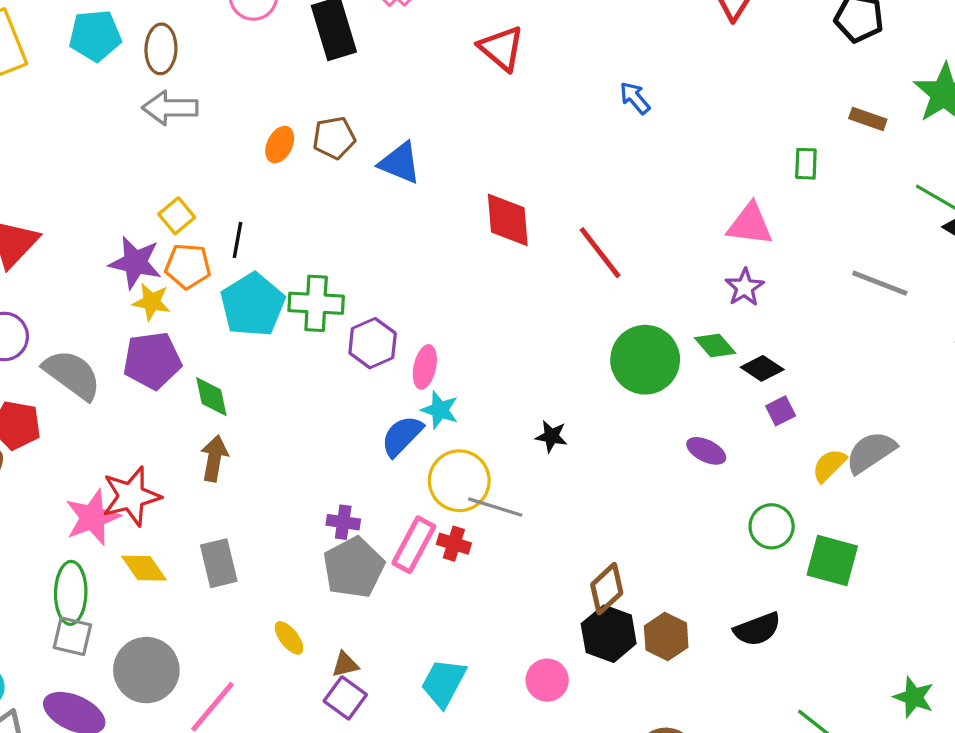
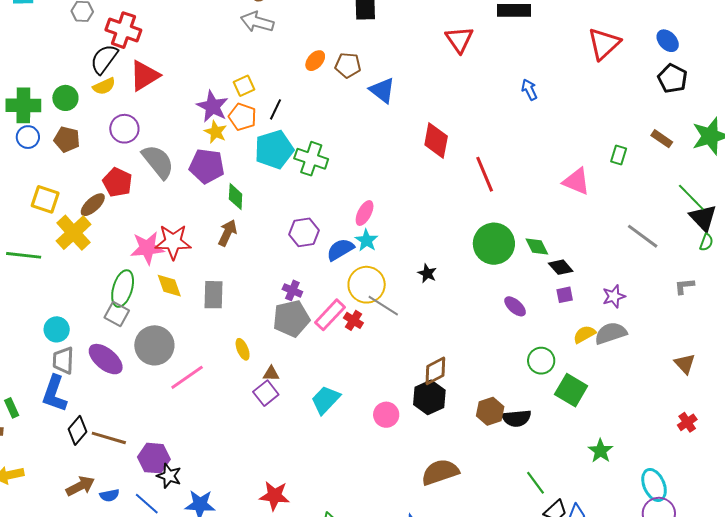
purple star: (745, 287) -> (614, 296), moved
purple hexagon: (373, 343) -> (304, 232), moved
brown hexagon: (666, 637) -> (490, 411), moved
green star: (914, 697) -> (600, 451), moved

